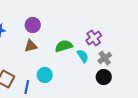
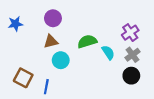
purple cross: (94, 38) -> (130, 33), moved
cyan circle: (45, 75) -> (61, 60), moved

